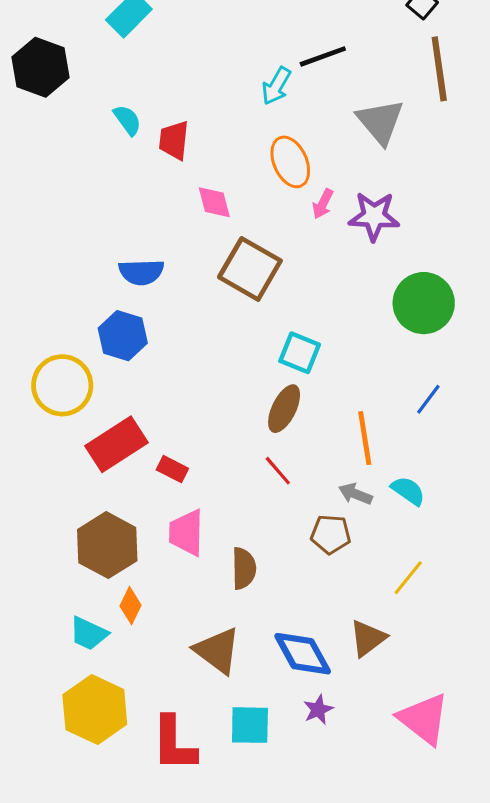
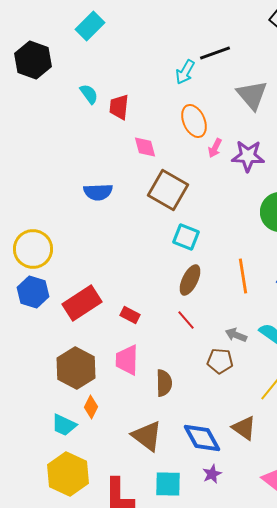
blue hexagon: (123, 336) -> (33, 292), moved
cyan square: (300, 353) -> (186, 237), moved
yellow circle: (62, 385) -> (33, 249), moved
orange line: (365, 438) -> (243, 276), moved
red rectangle: (172, 469) -> (130, 315), moved
brown triangle: (368, 638) -> (244, 428), turned -48

